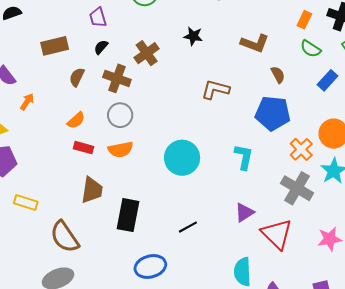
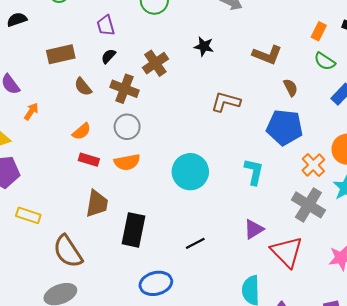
brown semicircle: (77, 77) -> (83, 87), turned -66

